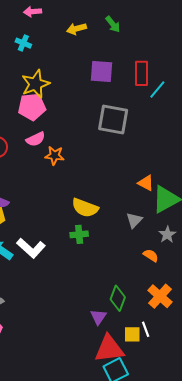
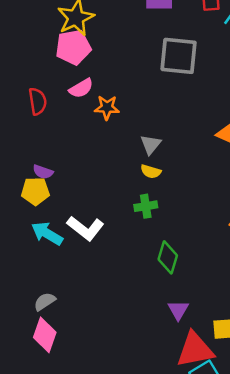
yellow semicircle: (85, 208) -> (151, 171), size x0.6
gray triangle: (134, 220) -> (151, 145), moved
green diamond: (118, 298) -> (168, 257), moved

